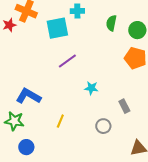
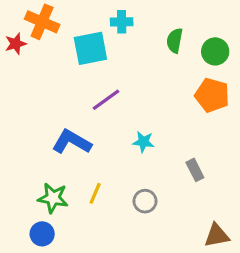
blue L-shape: (28, 96) -> (72, 142), moved
green star: (14, 121) -> (53, 198), moved
gray circle: (103, 126) -> (145, 201), moved

